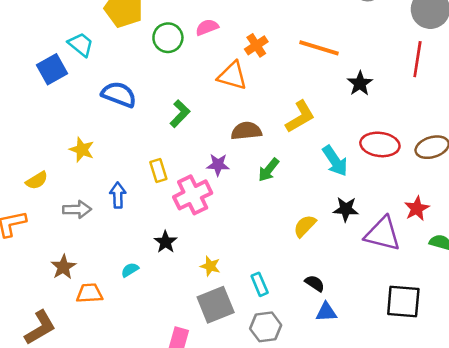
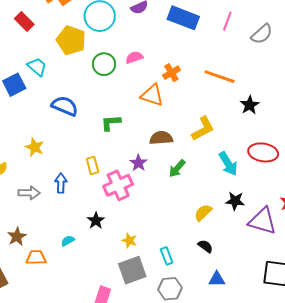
green L-shape: (180, 114) -> (111, 123), turned -140
purple star: (218, 165) -> (138, 163), turned 30
black semicircle: (315, 283) -> (205, 246), moved

